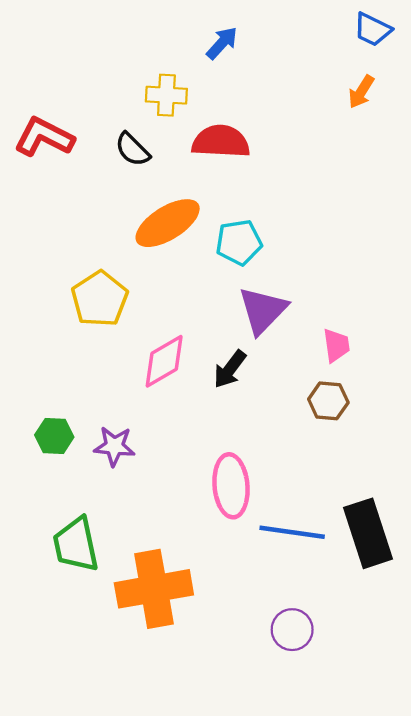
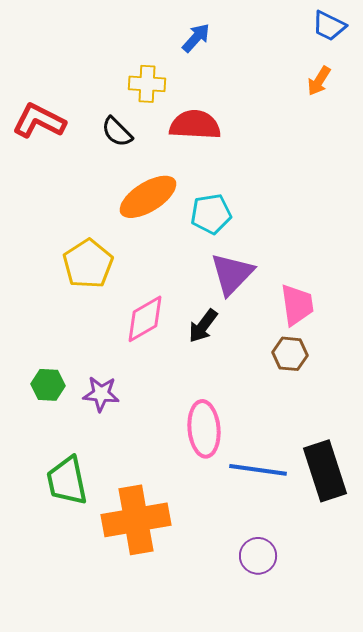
pink trapezoid: (336, 345) -> (297, 305), size x1.4

